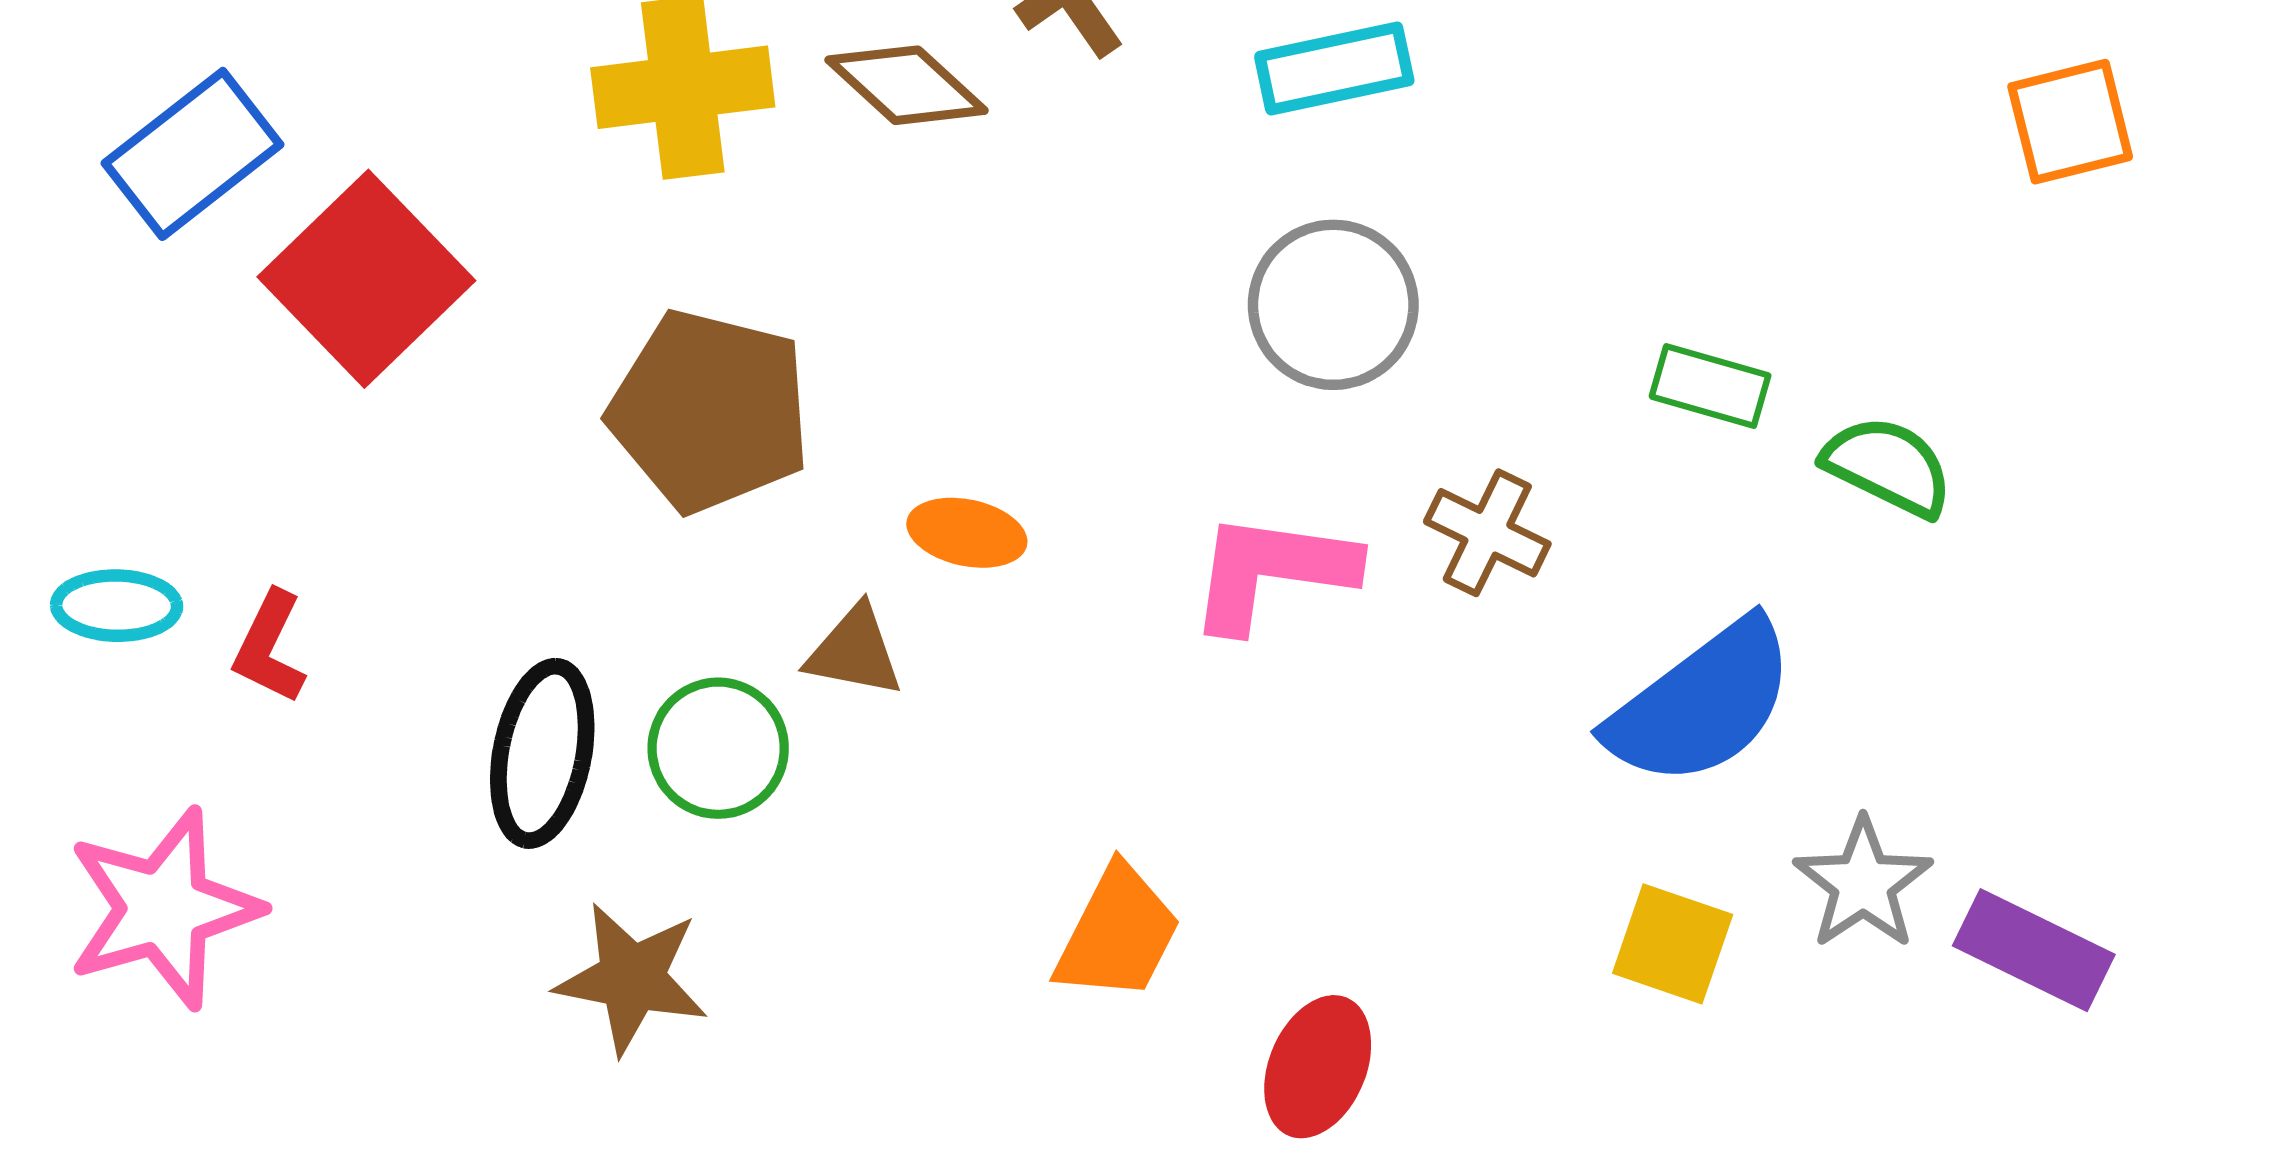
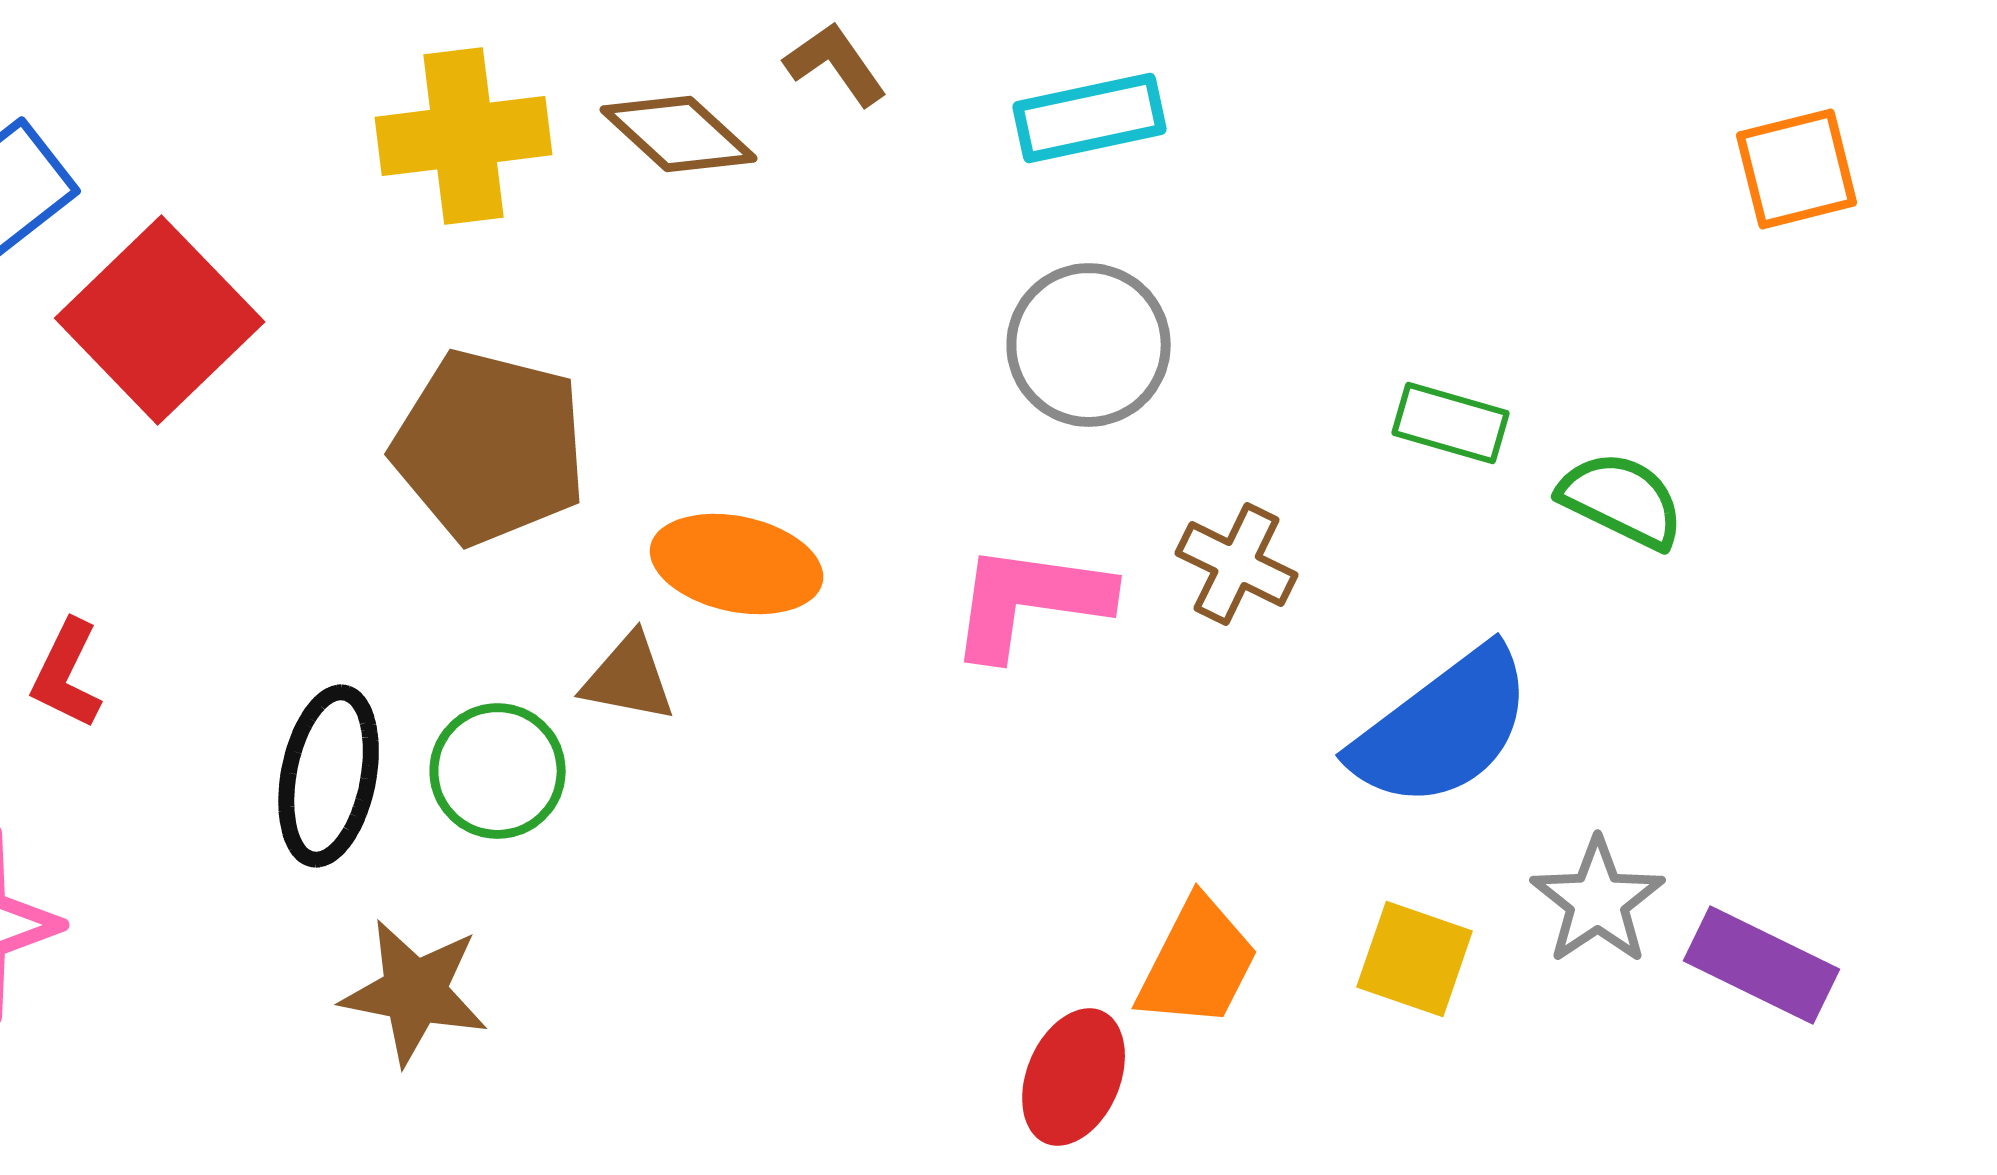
orange ellipse: (967, 533) -> (737, 564), size x1.5
orange trapezoid: (1118, 933) -> (1198, 963), moved

